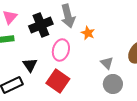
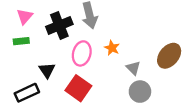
orange star: (88, 33) -> (112, 48), moved

